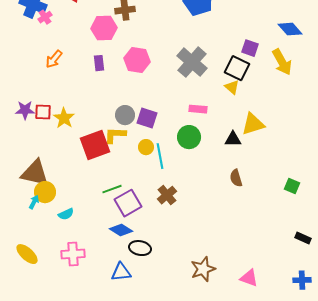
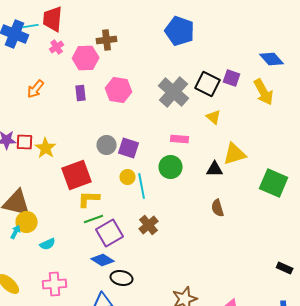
pink cross: (45, 17) -> (57, 47), moved
black square: (237, 68) -> (208, 84), moved
yellow L-shape: (115, 135) -> (89, 199), moved
green square: (292, 186) -> (274, 183), moved, size x1.8

